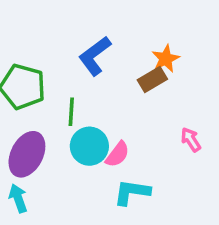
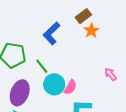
brown rectangle: (152, 79) -> (83, 16), moved
green line: (71, 112) -> (42, 66), turned -35

